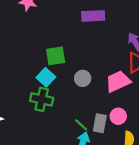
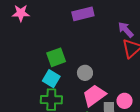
pink trapezoid: (118, 81) -> (94, 95), moved

